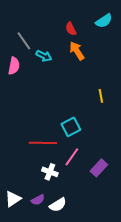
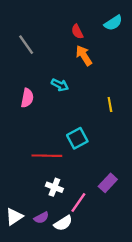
cyan arrow: (44, 56) -> (60, 85), moved
pink semicircle: (14, 66) -> (27, 98), moved
pink line: (72, 157) -> (78, 202), moved

